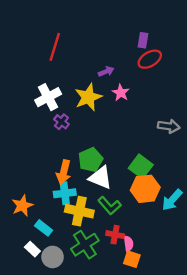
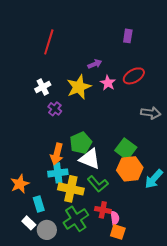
red ellipse: (150, 59) -> (134, 76), moved
white cross: (48, 97) -> (43, 87), size x0.7
cyan rectangle: (44, 228) -> (39, 204), turned 35

